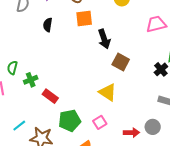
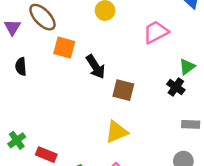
orange square: (84, 19) -> (64, 47), turned 36
yellow triangle: (108, 92) -> (117, 132), turned -42

